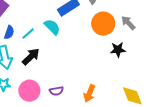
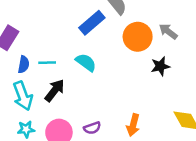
cyan semicircle: (52, 27) -> (86, 62), moved
cyan line: (28, 34) -> (47, 63), turned 48

